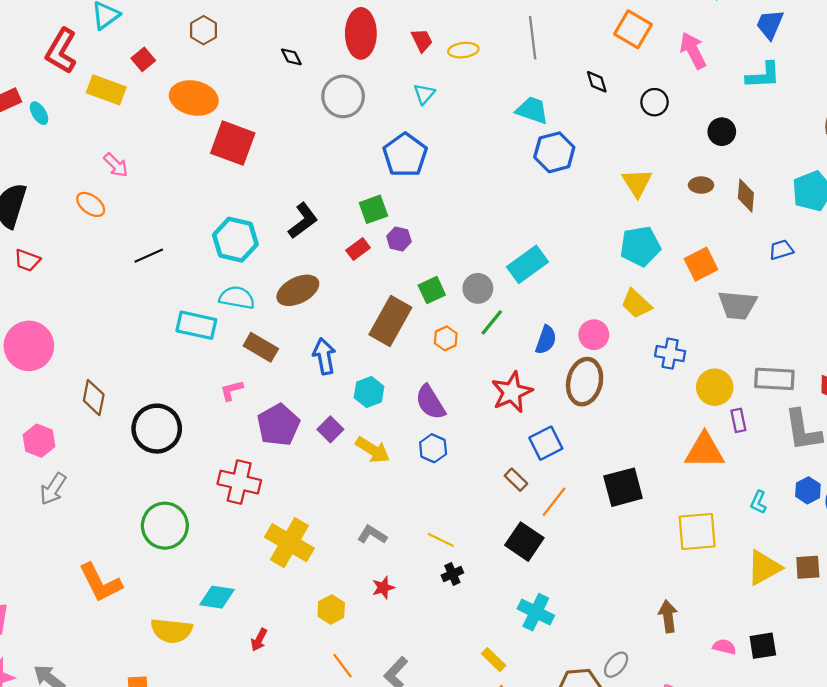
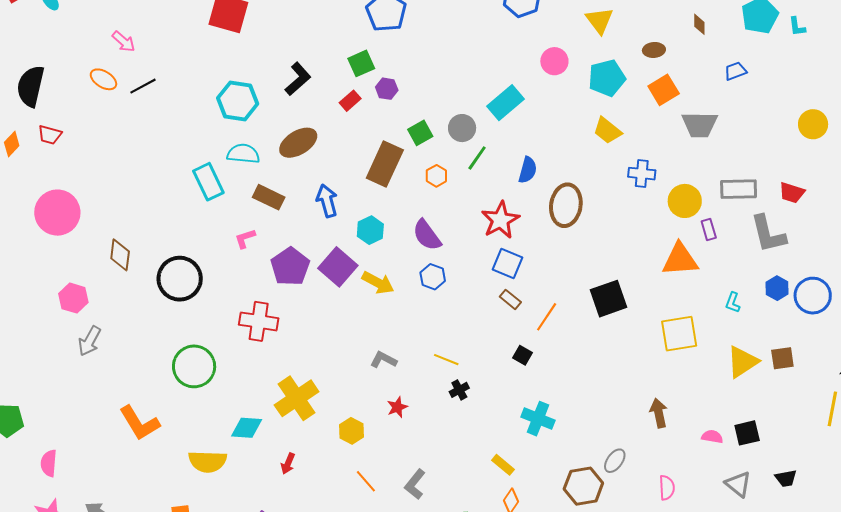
brown ellipse: (701, 185) -> (654, 50), moved
brown diamond: (746, 196) -> (699, 24), size x0.7
black line: (149, 256) -> (143, 86), moved
cyan rectangle: (196, 325) -> (208, 182), turned 57
pink circle: (594, 335) -> (554, 61), moved
purple square: (330, 429) -> (338, 267), size x1.6
blue square: (546, 443) -> (508, 263), moved, turned -36
black square: (524, 542) -> (523, 355), size x0.6
yellow cross: (289, 543) -> (297, 398), moved, turned 30

